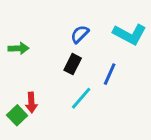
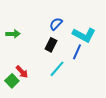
cyan L-shape: (130, 34) -> (84, 35), moved
red arrow: (31, 103) -> (22, 72), turned -40

